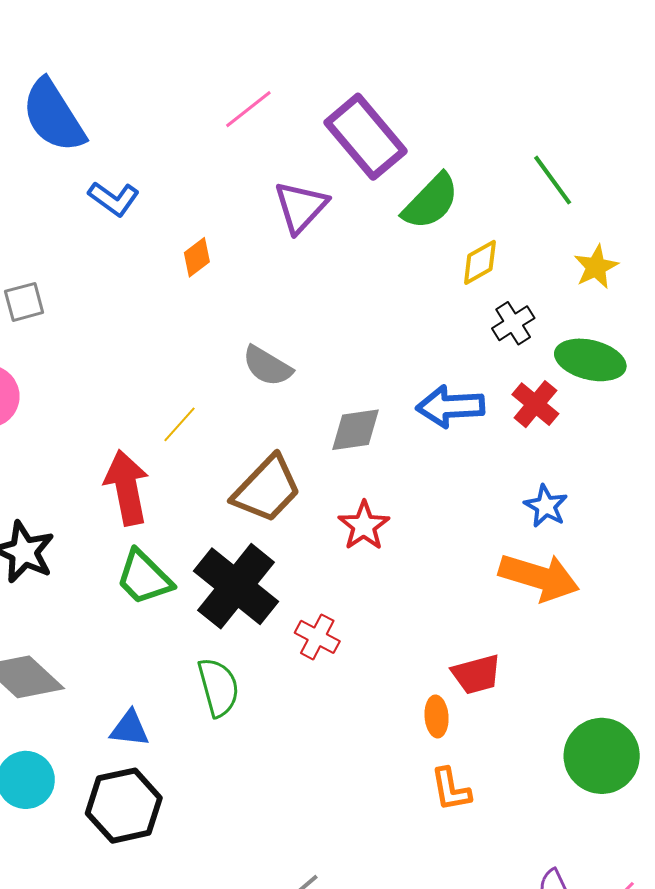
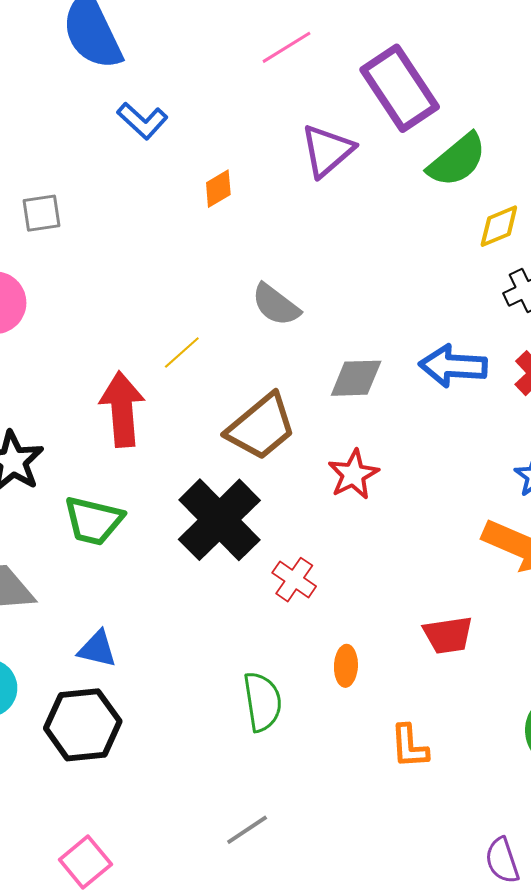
green trapezoid: (144, 578) -> (94, 521), moved, turned -38
green semicircle: (218, 687) -> (262, 702), moved
orange ellipse: (437, 716) -> (346, 666), moved

